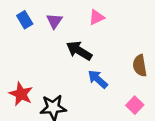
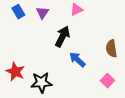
black arrow: (79, 51) -> (62, 37), turned 85

